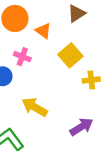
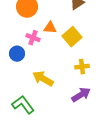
orange triangle: (43, 31) -> (50, 28), moved, turned -32
yellow cross: (91, 80) -> (82, 67), moved

